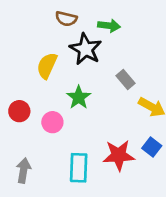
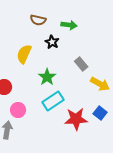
black star: (86, 49) -> (52, 42), size x0.6
pink circle: (52, 122) -> (18, 110), moved
cyan rectangle: (79, 168) -> (53, 101), moved, turned 55

